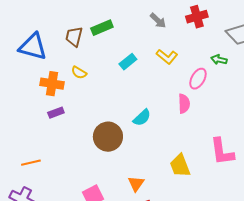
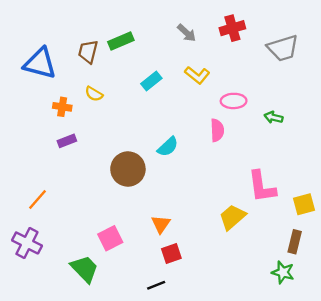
green arrow: (219, 60) -> (273, 117), moved
pink ellipse: (198, 79) -> (234, 101), turned 60
orange cross: (52, 84) -> (62, 107), size x0.7
orange line: (31, 163) -> (38, 200), turned -36
yellow trapezoid: (180, 166) -> (232, 217), moved, turned 70

